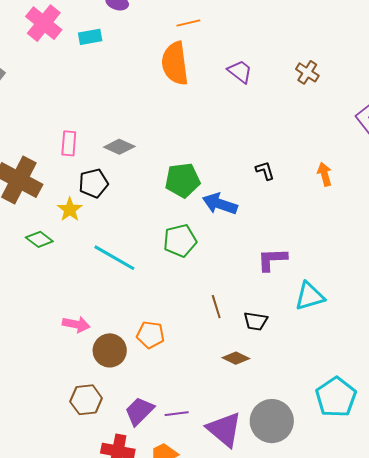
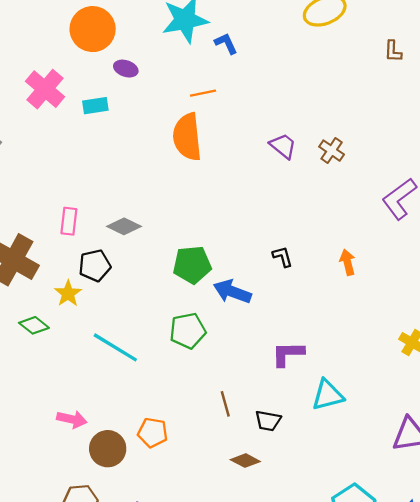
purple trapezoid: (240, 72) -> (283, 146), moved

